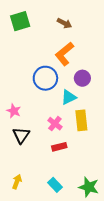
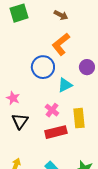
purple circle: (82, 78) -> (87, 67), moved
yellow rectangle: (81, 120) -> (79, 118), moved
red rectangle: (59, 147) -> (56, 132), size x1.5

